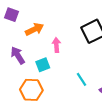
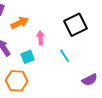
cyan line: (82, 79) -> (65, 56), moved

